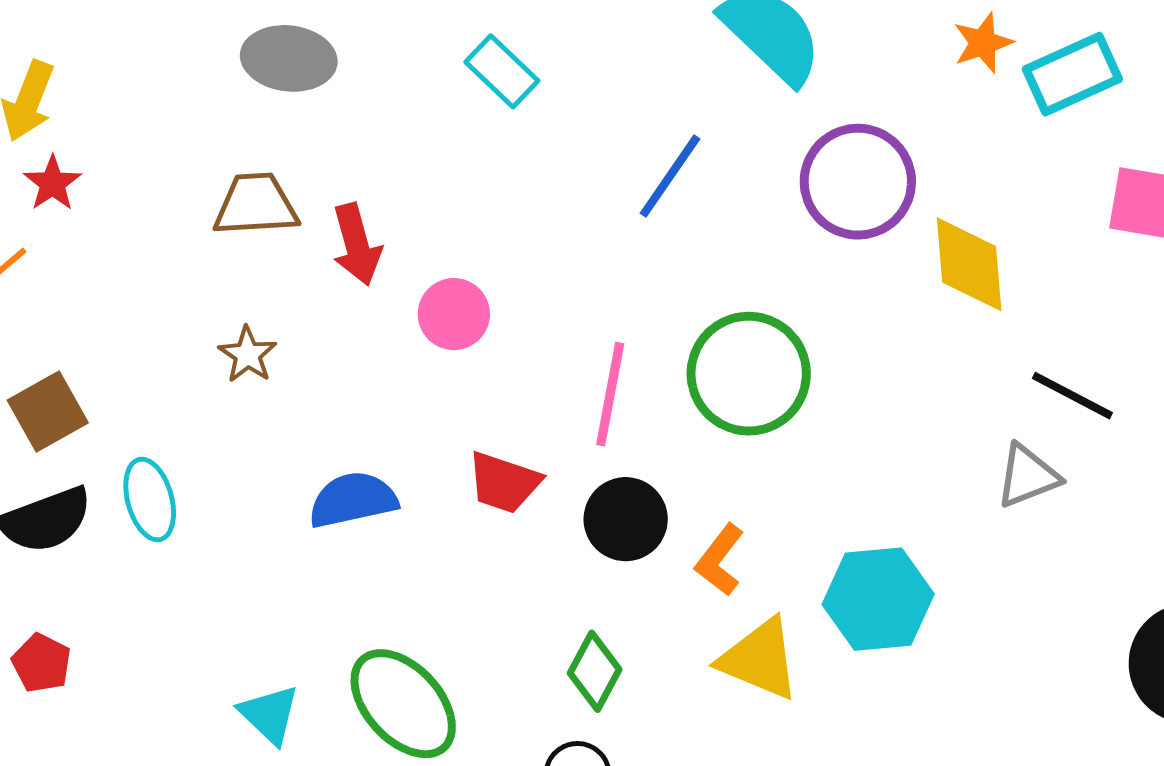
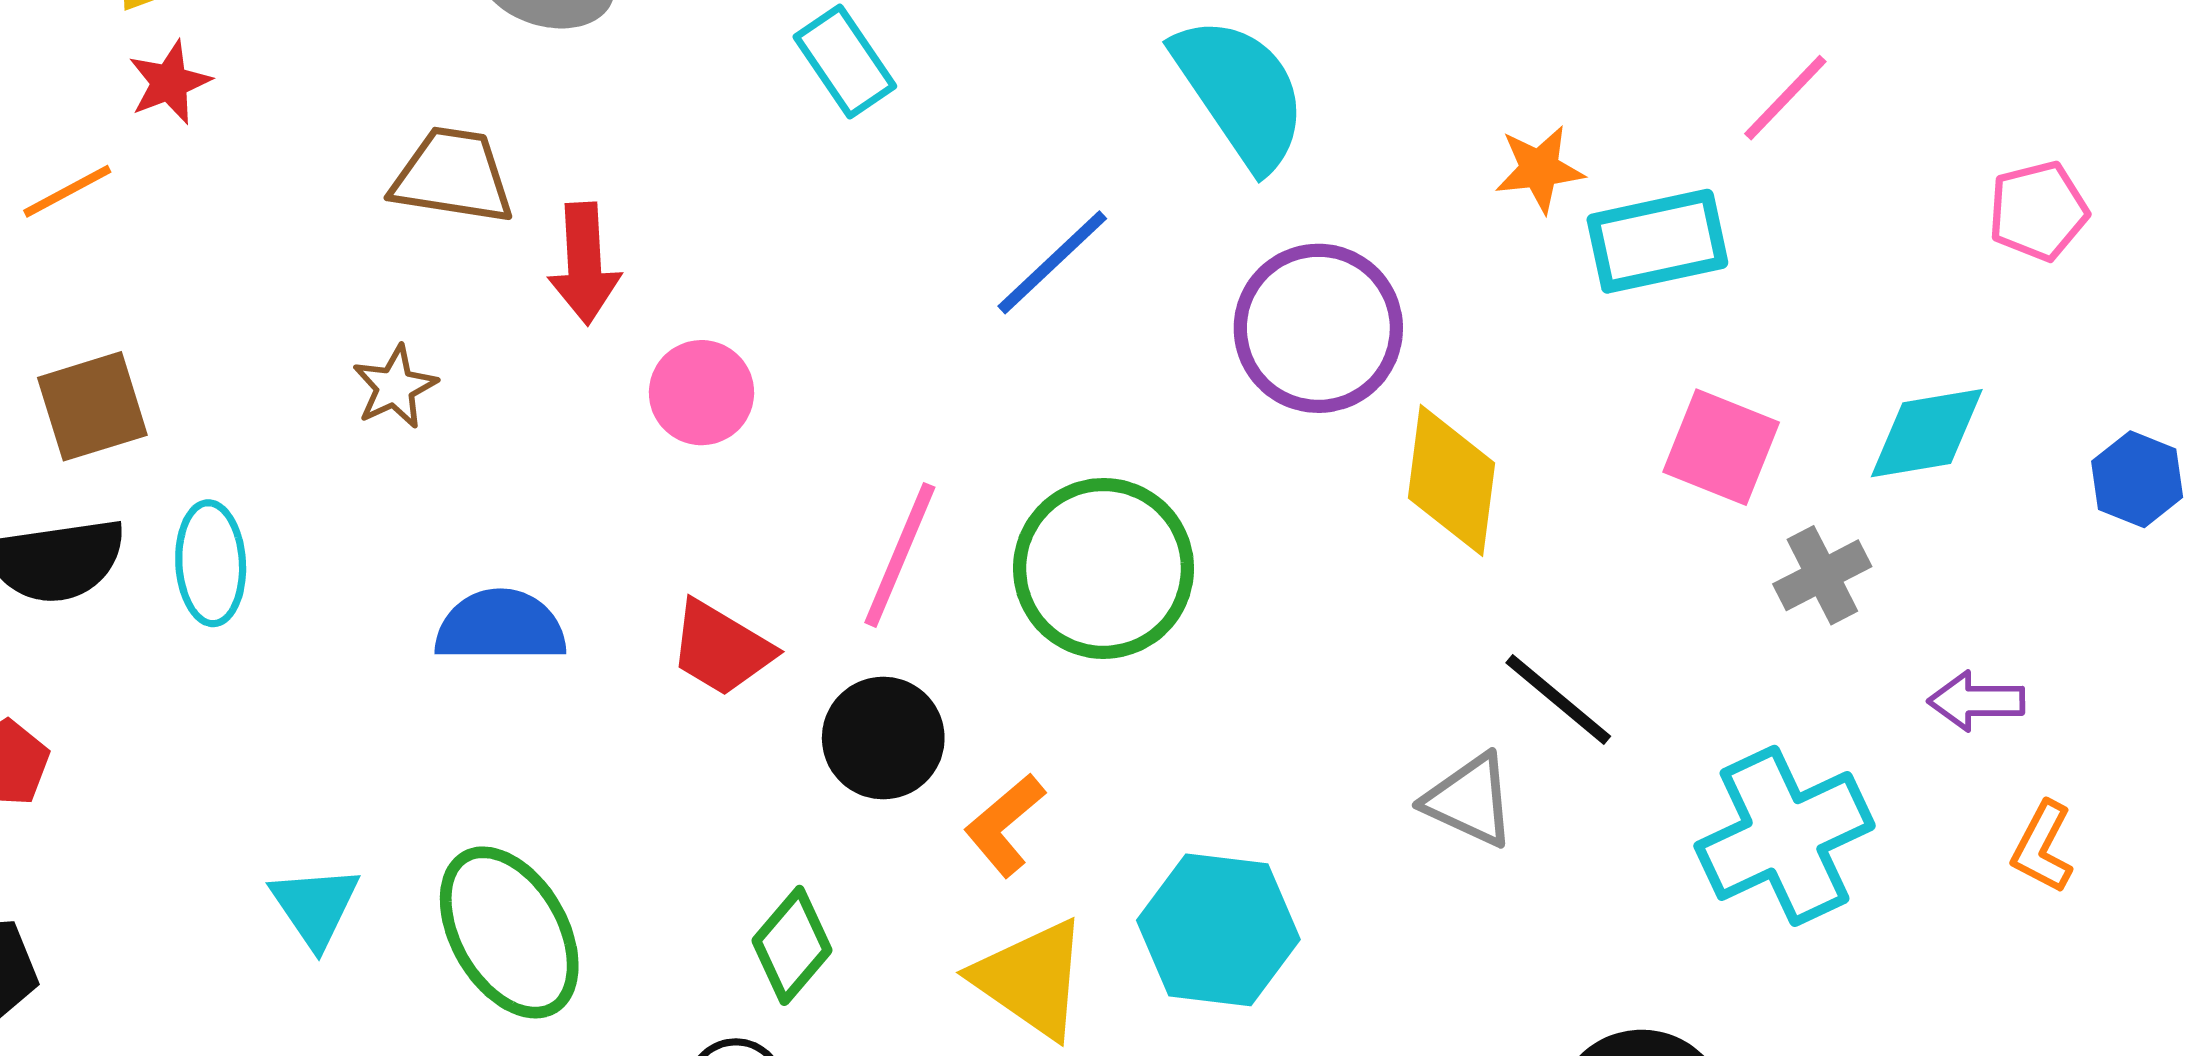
gray triangle: (1028, 476) -> (1470, 800), turned 34

